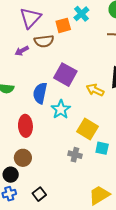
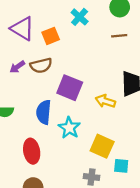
purple triangle: (30, 18) -> (22, 29), turned -35
orange square: (63, 25) -> (51, 36), moved
brown semicircle: (44, 41) -> (41, 66), moved

